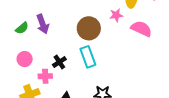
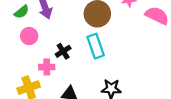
pink circle: (25, 59) -> (29, 36), moved

